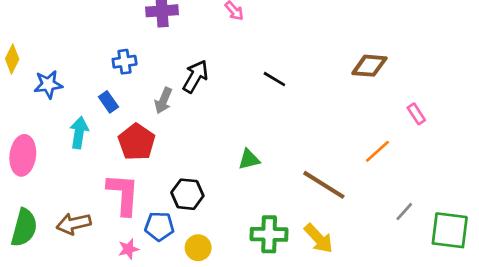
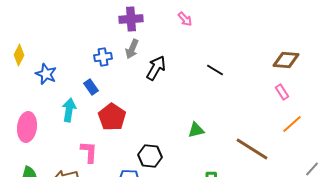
blue star: (48, 84) -> (46, 74), turned 30
gray arrow: (163, 100) -> (132, 49), moved
pink rectangle: (416, 114) -> (282, 92), moved
pink L-shape: (123, 194) -> (89, 152), moved, size x0.7

